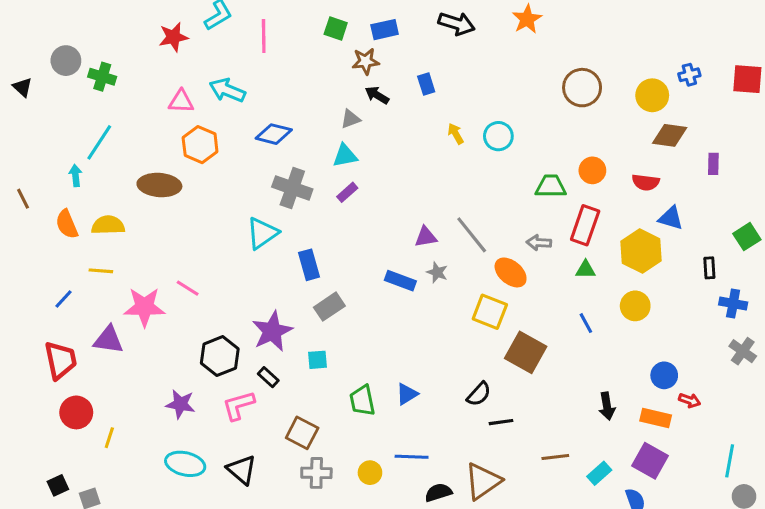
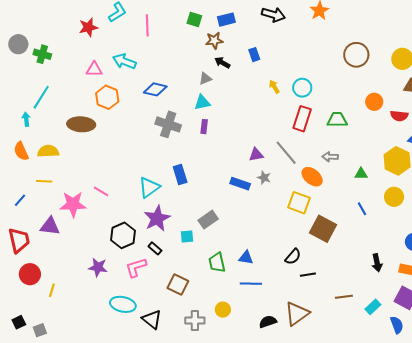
orange circle: (592, 170) -> (374, 102), moved
purple rectangle: (347, 192) -> (204, 127), turned -40
red rectangle: (585, 225) -> (302, 119), moved
cyan triangle: (262, 233) -> (149, 187), moved
gray rectangle: (329, 307) -> (208, 220), moved
blue triangle: (407, 394) -> (246, 258), turned 42
blue line: (412, 457) -> (251, 284), moved
cyan ellipse: (185, 464) -> (123, 304), moved
black triangle: (242, 470) -> (152, 319), moved
gray cross: (316, 473) -> (195, 320), moved

